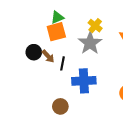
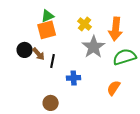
gray star: (90, 43) -> (94, 47), moved
blue cross: (84, 81) -> (74, 78), size x0.6

